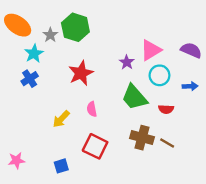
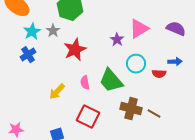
gray star: (50, 35) -> (53, 31), moved
cyan circle: (159, 75) -> (136, 64), moved
green trapezoid: (134, 97) -> (111, 81), moved
red semicircle: (166, 109) -> (159, 74), moved

